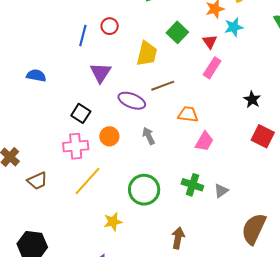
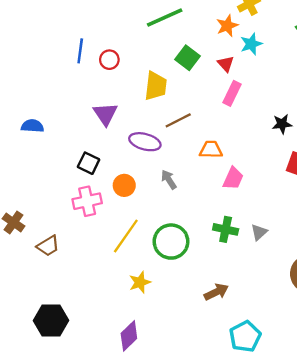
blue line: (83, 35) -> (80, 51), moved
black star: (252, 99) -> (282, 124), turned -30
yellow line: (88, 181) -> (126, 236), moved
brown arrow: (178, 238) -> (216, 292), turned 60

